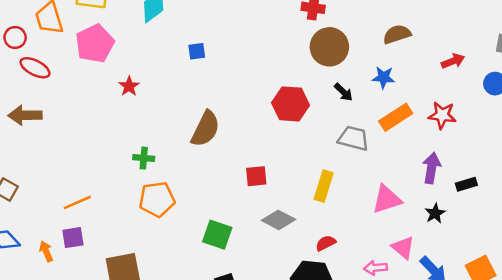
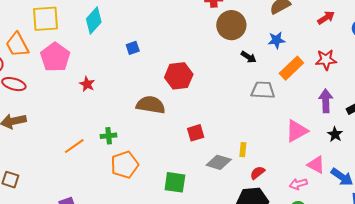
red hexagon: (290, 104) -> (179, 76), moved
brown semicircle: (205, 129) -> (151, 105), turned -96
yellow rectangle: (324, 186) -> (243, 150), moved, size x0.6
orange line: (77, 202) -> (74, 146), moved

